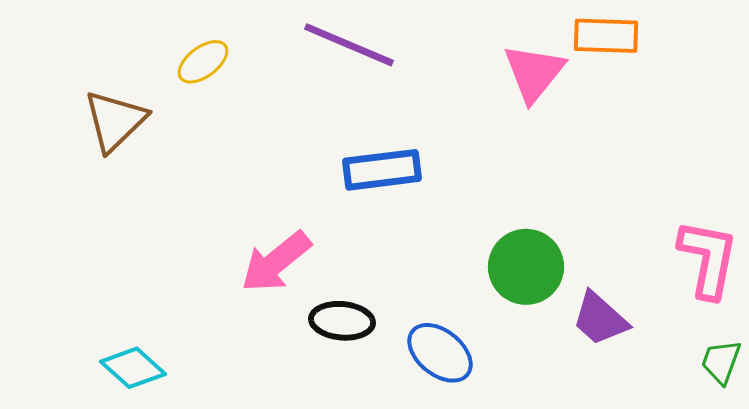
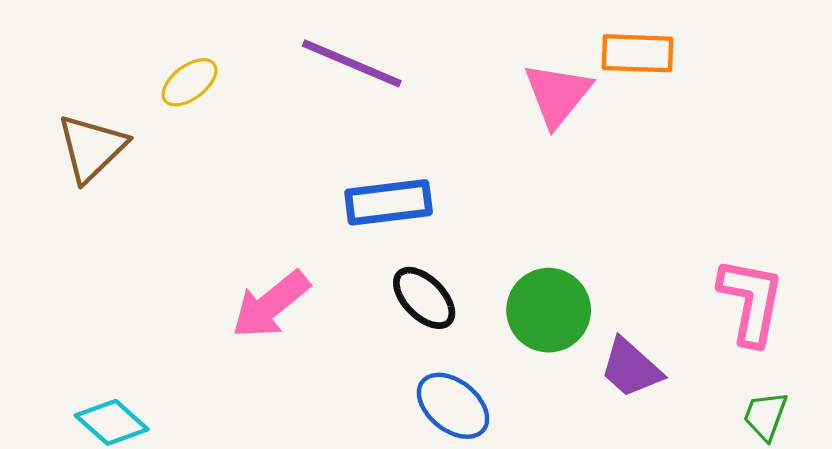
black ellipse: (342, 321) -> (424, 298), moved, turned 40

